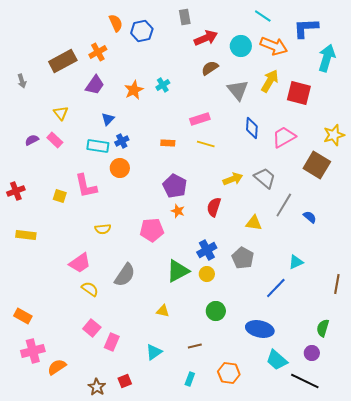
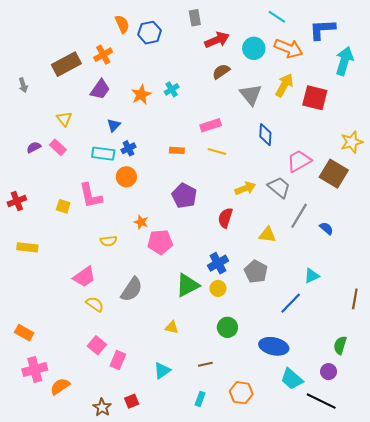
pink trapezoid: (284, 137) -> (299, 161), moved
orange star: (178, 211) -> (141, 222), moved

